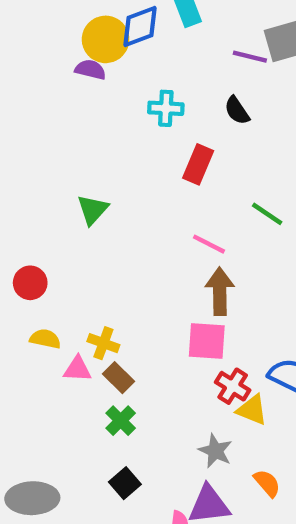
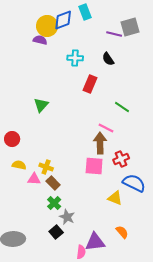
pink line: (209, 244) -> (106, 128), moved
red cross: (233, 386) -> (121, 159), moved, turned 35
gray star: (215, 451) -> (67, 217), moved

